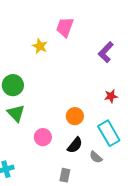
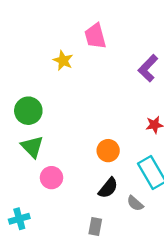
pink trapezoid: (65, 27) -> (95, 36), turned -35
pink circle: (43, 137) -> (51, 178), moved

